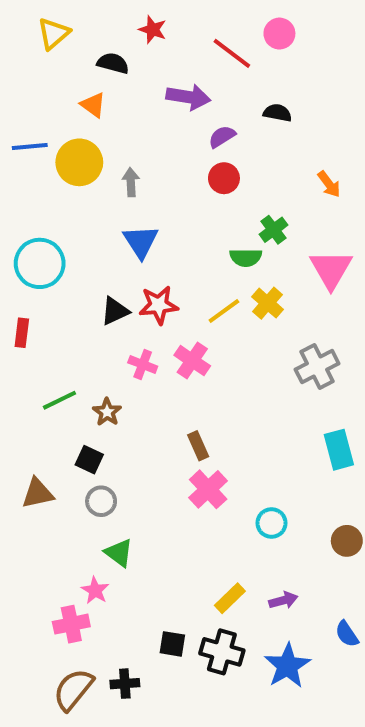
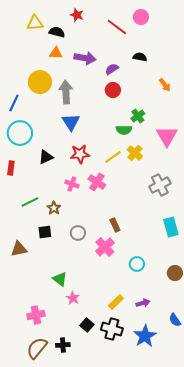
yellow triangle: (54, 34) -> (35, 23), moved, turned 36
purple arrow: (188, 97) -> (85, 58), moved
orange triangle: (93, 105) -> (56, 53), moved, turned -32
blue line: (30, 146) -> (14, 103), moved, turned -60
gray arrow: (131, 182) -> (66, 92), size x1.6
orange arrow: (329, 184) -> (165, 85), moved
black triangle: (115, 311) -> (46, 157), moved
brown rectangle: (198, 446) -> (115, 225), moved
black square: (89, 460) -> (45, 232), turned -32
gray circle: (101, 501) -> (78, 233), moved
pink star: (95, 590) -> (73, 298), moved
black square: (172, 644) -> (87, 325), turned 32

